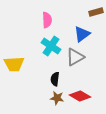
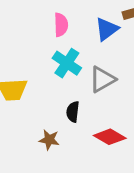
blue triangle: (82, 34) -> (107, 29), moved
brown star: (57, 98) -> (49, 140), moved

